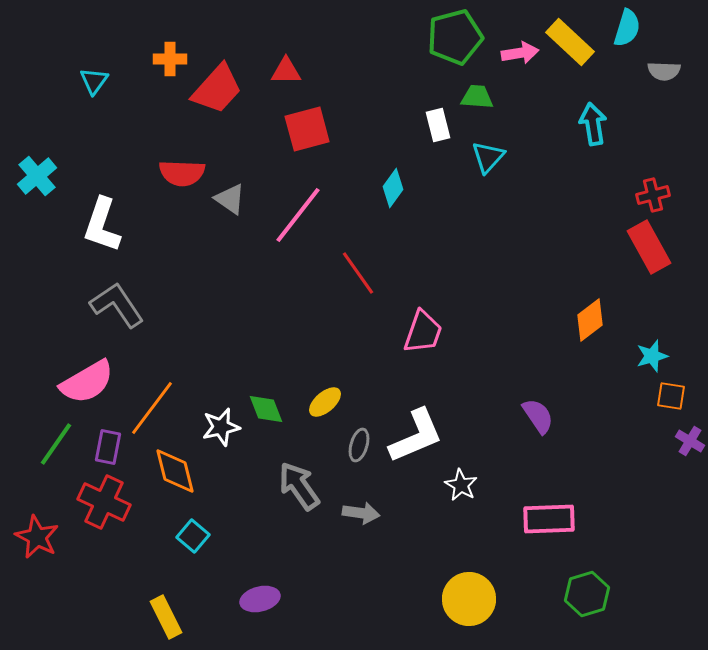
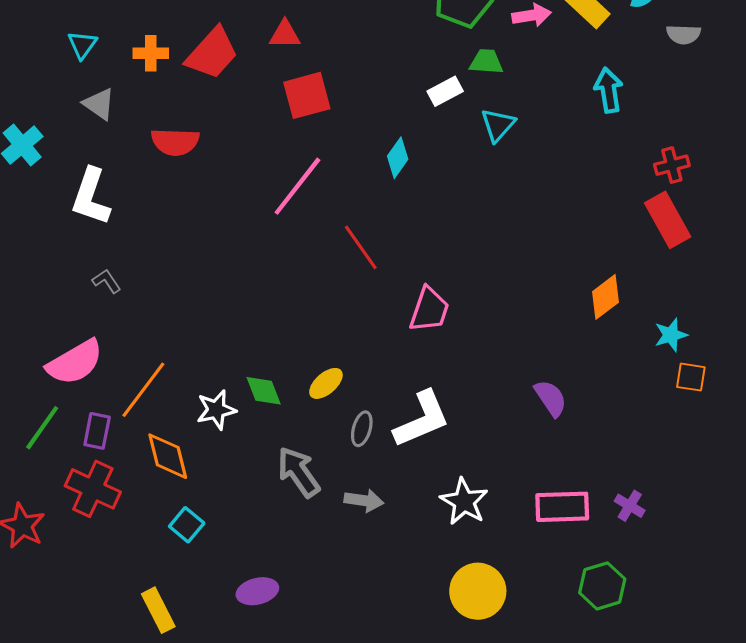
orange cross: (170, 59) -> (151, 53), moved
white rectangle: (438, 125) -> (445, 91), turned 76
gray triangle: (230, 199) -> (99, 104), moved
gray L-shape: (117, 305) -> (107, 281), size x0.5
purple cross: (690, 441) -> (630, 506), moved
white star: (461, 485) -> (464, 502), moved, size x1.4

